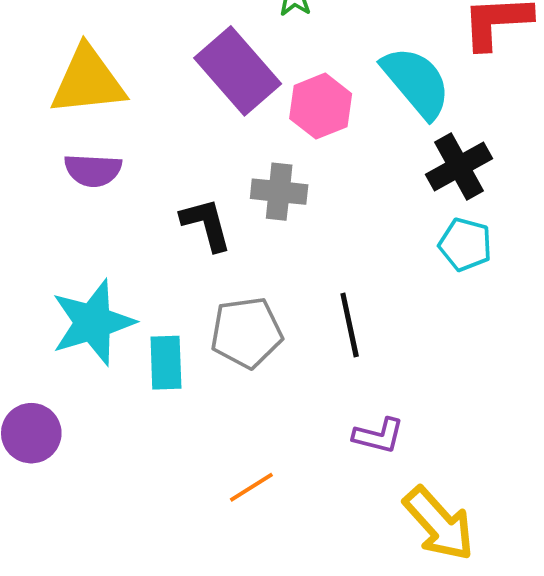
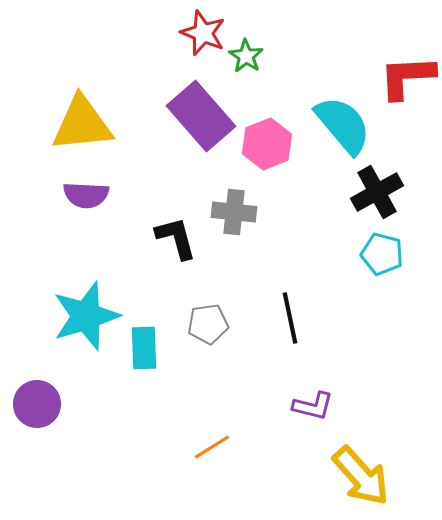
gray pentagon: (246, 333) -> (208, 324), size x0.7

